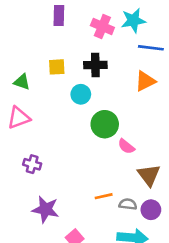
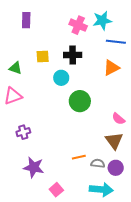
purple rectangle: (59, 16) -> (26, 20), moved
pink semicircle: (126, 146) -> (119, 119), moved
purple cross: (32, 164) -> (23, 132), turned -32

